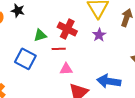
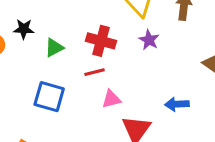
green triangle: (40, 35) -> (54, 48), moved
blue arrow: (109, 81) -> (177, 104), size x0.7

